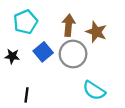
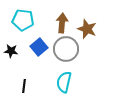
cyan pentagon: (25, 22) -> (23, 20), turned 30
cyan semicircle: (94, 91) -> (64, 82), moved, turned 70

